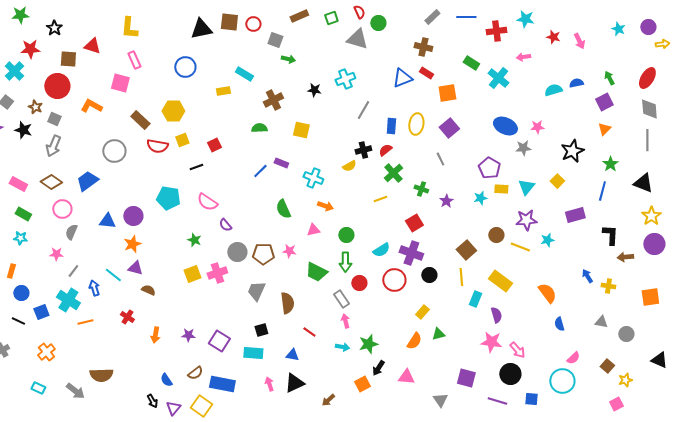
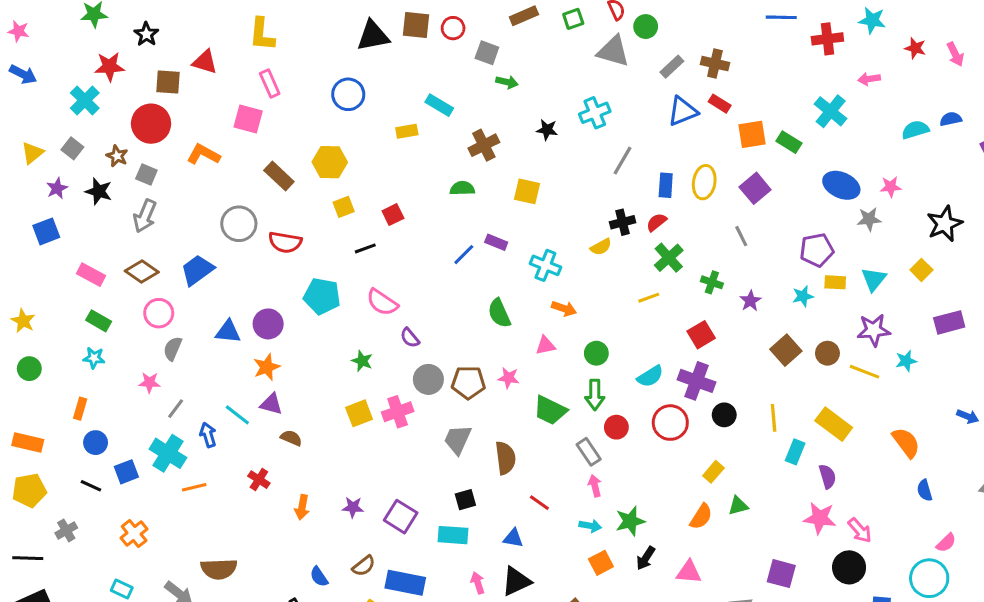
gray rectangle: (432, 17) -> (672, 67), moved
green rectangle: (471, 63) -> (789, 142), moved
red semicircle: (157, 146) -> (285, 242), moved
purple pentagon: (489, 168) -> (817, 250), turned 30
brown square: (466, 250) -> (786, 350), moved
blue arrow: (587, 276) -> (968, 416), turned 144
orange square: (362, 384) -> (601, 563), moved

